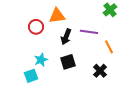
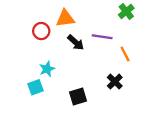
black arrow: (66, 37) -> (76, 43), turned -70
black square: (68, 62) -> (78, 97), moved

